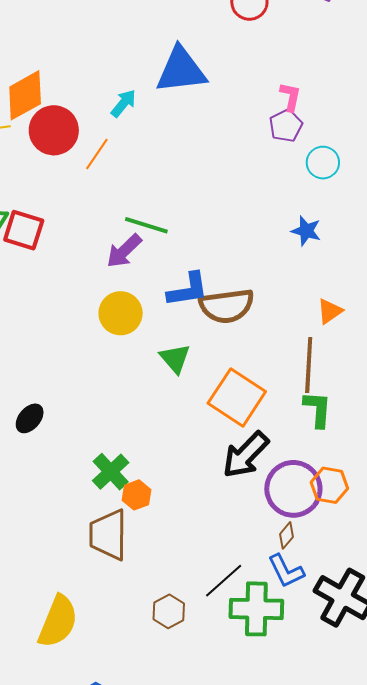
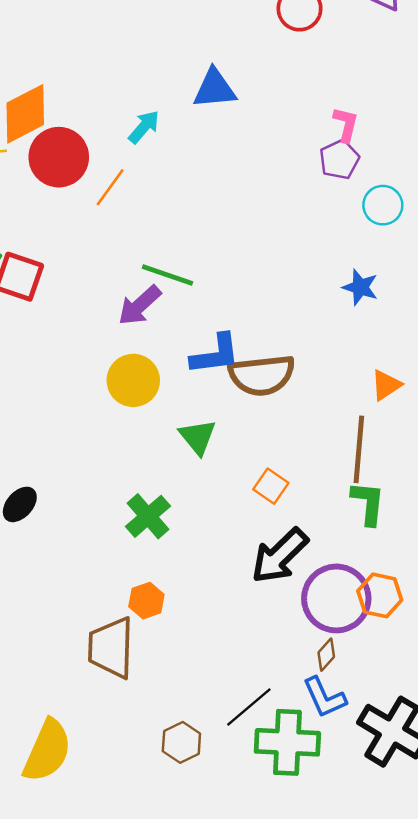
blue triangle: (181, 70) -> (215, 89), size x0.7
orange square: (237, 397) -> (271, 486), size x0.5
green cross: (111, 472) -> (148, 516), moved

